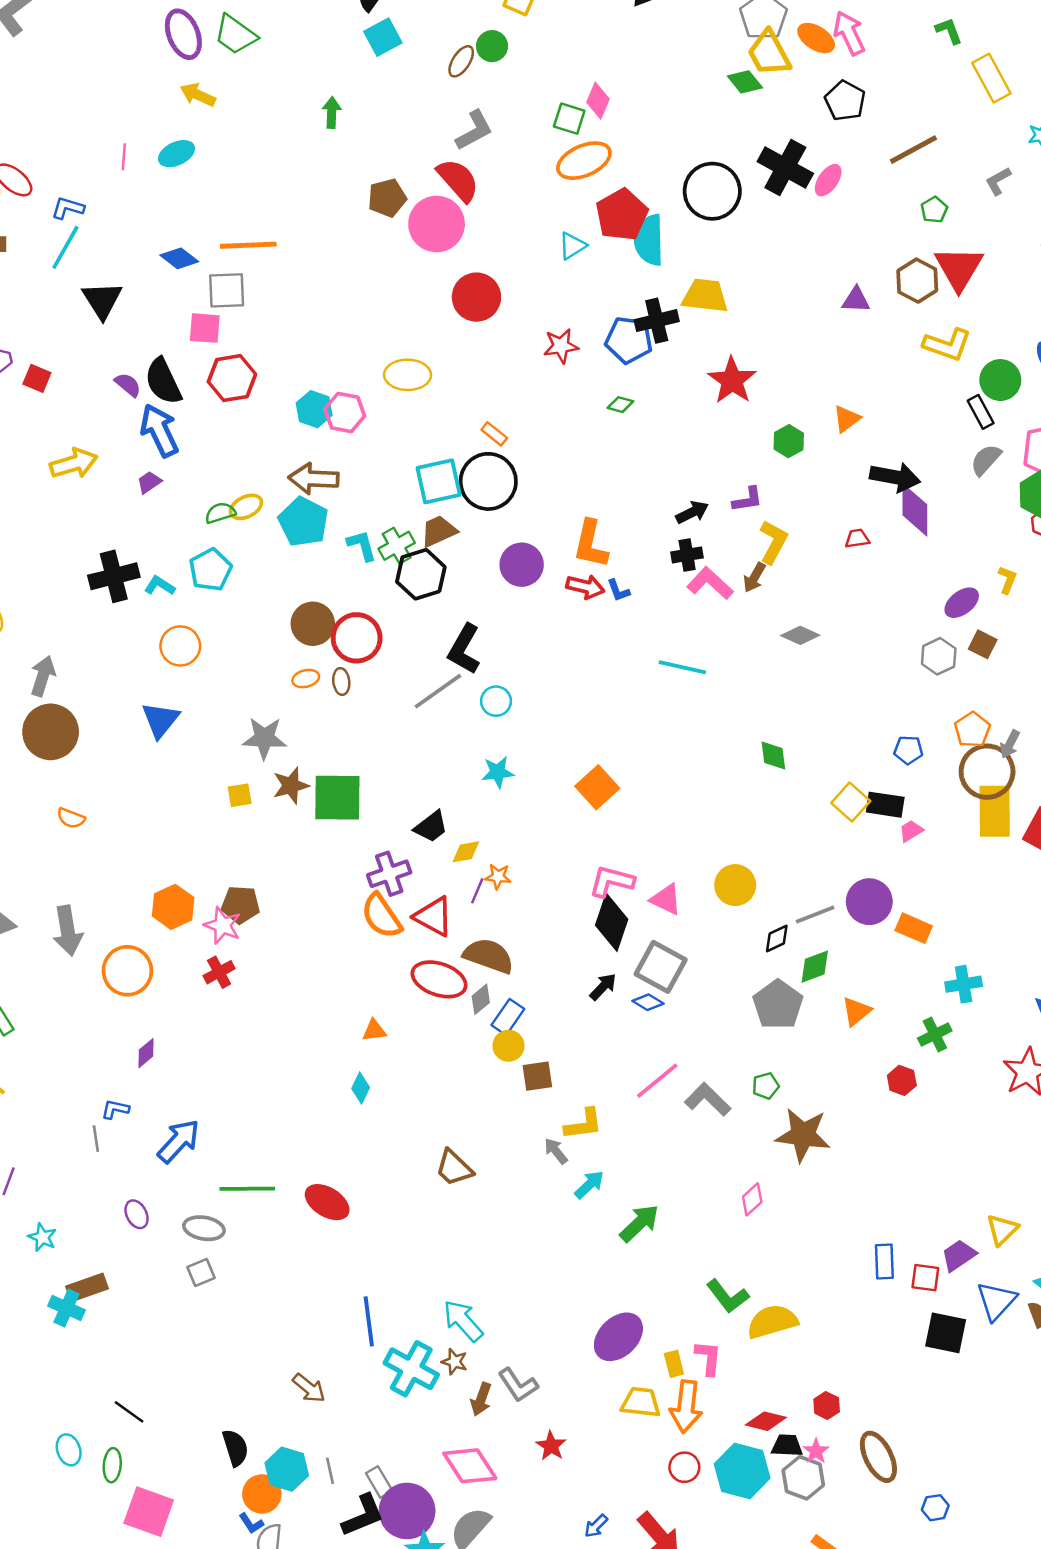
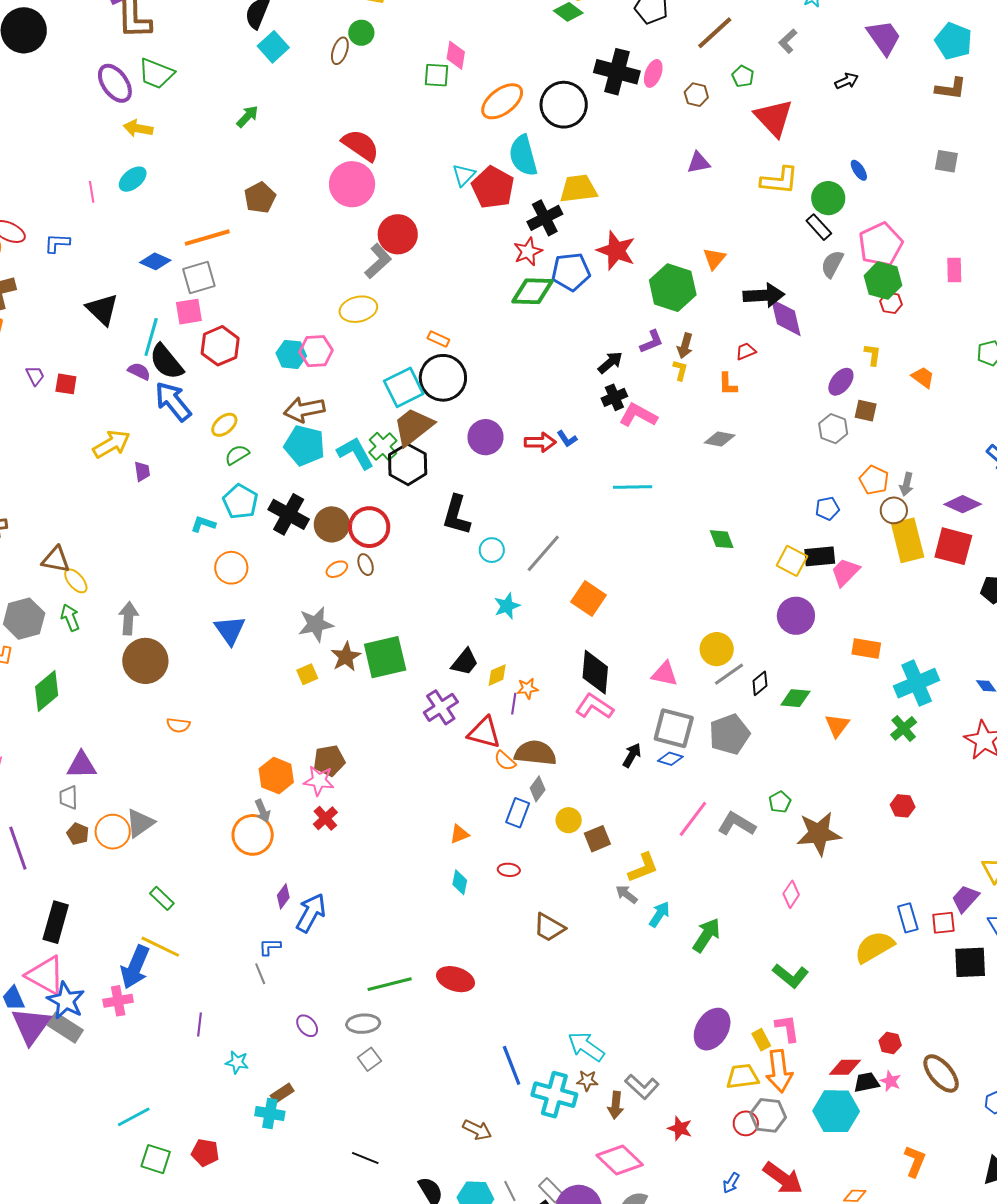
green arrow: (332, 113) -> (247, 116), turned 55
gray L-shape: (474, 130) -> (378, 261), moved
orange ellipse: (584, 161) -> (502, 101), moved
brown pentagon: (387, 198) -> (260, 198), moved
red pentagon: (622, 215) -> (493, 187), moved
cyan line: (65, 247) -> (151, 337), moved
brown hexagon: (917, 281) -> (696, 95), moved, size x0.7
blue pentagon: (629, 340) -> (571, 272), moved
red star: (561, 346) -> (528, 252), moved
green diamond: (620, 405) -> (532, 291), size x2.0
green hexagon: (789, 441) -> (673, 288), size x1.8
purple trapezoid: (149, 482) -> (142, 471), moved, turned 130
yellow ellipse: (246, 507) -> (224, 425), moved
brown trapezoid: (439, 531) -> (413, 427), size x1.4
yellow L-shape: (773, 542) -> (680, 370), size x0.6
orange L-shape: (591, 544) -> (728, 384), moved, size x0.6
cyan L-shape: (362, 545) -> (355, 453), size x1.4
black cross: (114, 576) -> (289, 514), moved, turned -33
brown arrow: (754, 578) -> (685, 346), moved
gray line: (438, 691) -> (543, 553), moved
brown circle: (987, 772) -> (894, 510), size x0.6
pink trapezoid: (911, 831) -> (845, 572), size x1.5
pink L-shape: (612, 881) -> (594, 706), moved, turned 33
purple circle: (869, 902) -> (796, 616), moved
gray line: (815, 915) -> (729, 674), moved
orange semicircle: (382, 916) -> (505, 761), moved, size x0.6
black diamond: (612, 922) -> (595, 672), moved
gray arrow: (68, 931) -> (262, 811), moved, size x0.6
green diamond: (815, 967) -> (795, 698), turned 40
red ellipse: (439, 979) -> (509, 870), moved, size x0.5
cyan cross: (964, 984) -> (917, 683), size x1.5
gray pentagon: (778, 1005) -> (729, 734), moved, turned 30
blue rectangle: (508, 1017) -> (518, 813), moved
red hexagon: (902, 1080) -> (903, 806), moved
blue arrow: (179, 1141) -> (311, 913), moved
brown rectangle: (87, 1287) -> (282, 1093), size x0.7
yellow semicircle: (772, 1322) -> (874, 947), moved
black line: (129, 1412) -> (365, 1158), moved
red circle: (684, 1467) -> (746, 1123), moved
gray hexagon: (803, 1478) -> (768, 1115), moved

